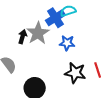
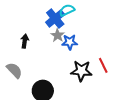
gray star: (38, 33) -> (58, 35), moved, size x0.6

